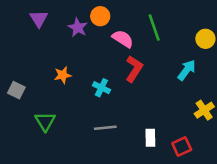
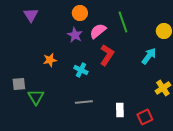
purple star: (78, 27) -> (75, 35), moved
pink semicircle: (123, 39) -> (98, 31), turned -72
gray square: (16, 90) -> (19, 84), moved, turned -32

